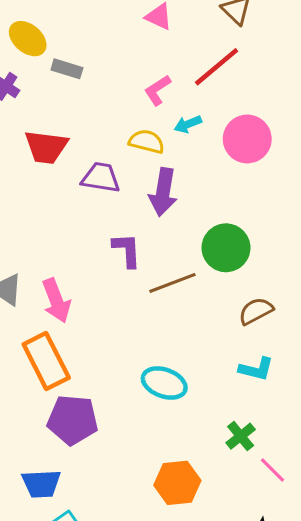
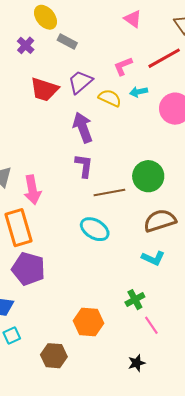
purple trapezoid: (101, 178) -> (80, 82), moved, turned -60
purple arrow: (163, 192) -> (83, 127), moved, turned 140
brown semicircle: (256, 311) -> (160, 221), size x1.4
cyan ellipse: (164, 383) -> (95, 229), moved

